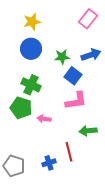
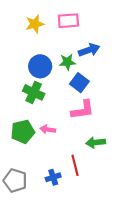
pink rectangle: (88, 19) -> (68, 21), moved, turned 48
blue circle: (31, 49) -> (40, 66), moved
blue arrow: (91, 55) -> (89, 50), moved
green pentagon: (21, 108) -> (23, 132), moved, turned -30

